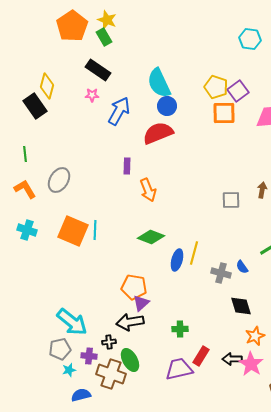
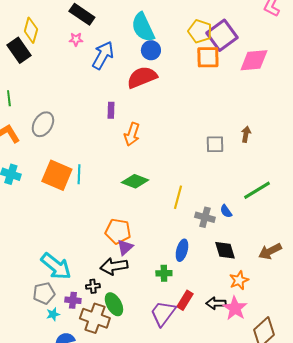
purple square: (238, 91) -> (222, 35), size x1.4
orange arrow: (148, 190) -> (132, 134), turned 40
blue ellipse: (177, 260) -> (182, 250), moved
purple trapezoid: (179, 369) -> (163, 313), turned -40

